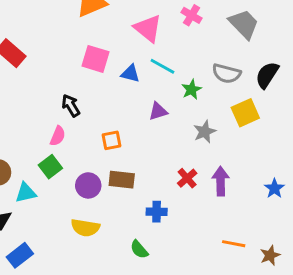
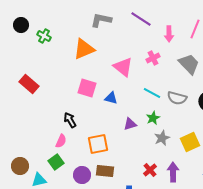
pink cross: (191, 15) -> (153, 58), turned 32
cyan line: (162, 66) -> (152, 93), moved
green star: (191, 89) -> (153, 118), moved
yellow square: (245, 113) -> (190, 142), moved
orange square: (112, 140) -> (98, 144), size x1.5

